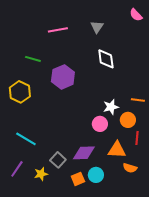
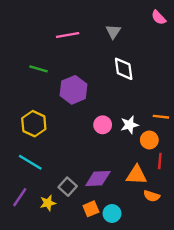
yellow hexagon: (20, 92) -> (34, 124), moved
pink circle: (100, 124) -> (103, 125), moved
cyan circle: (96, 175) -> (112, 213), moved

